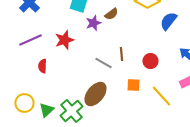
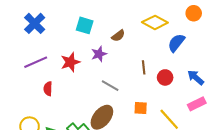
purple star: (93, 23) -> (99, 54), moved
brown line: (121, 54) -> (144, 67), moved
red circle: (150, 61) -> (165, 77), moved

